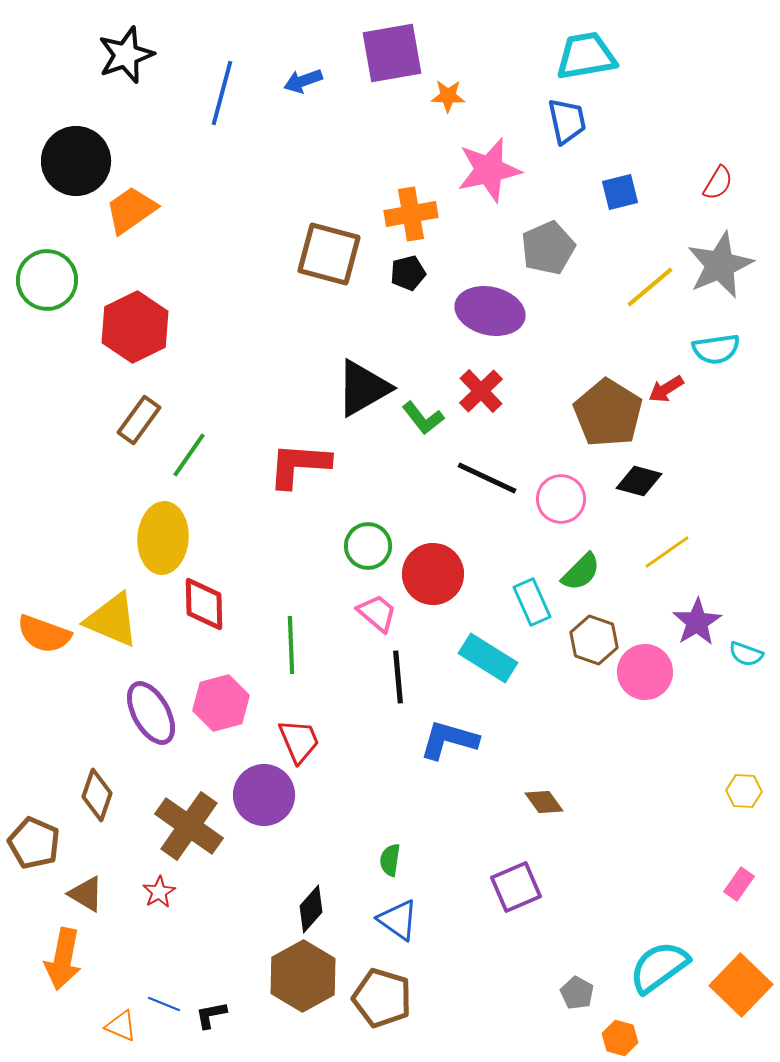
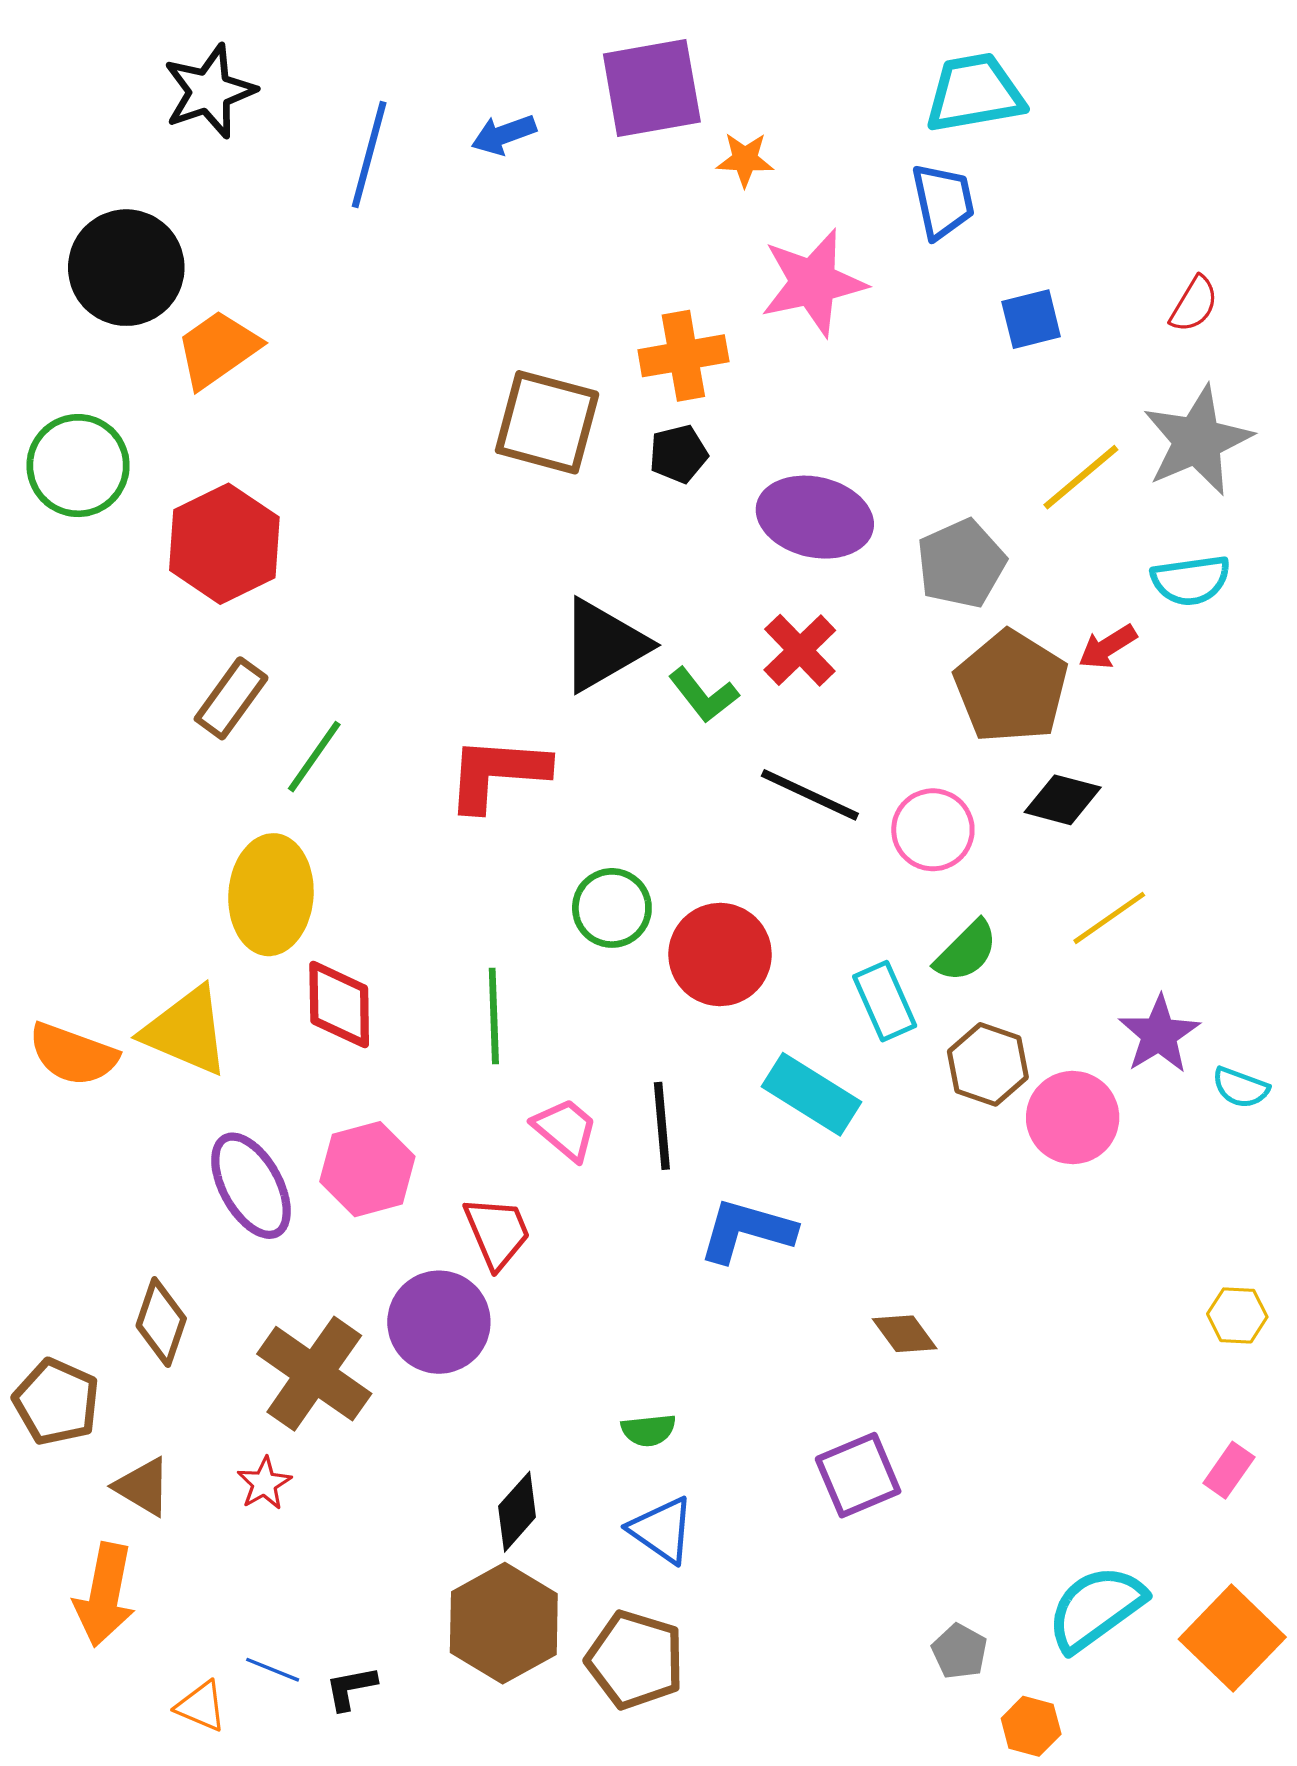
gray pentagon: (548, 248) -> (961, 564), moved
pink trapezoid: (377, 613) -> (565, 1129), moved
green line: (291, 645) -> (494, 1016), moved
green semicircle: (390, 860) -> (648, 1430), turned -104

